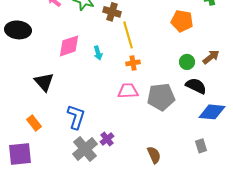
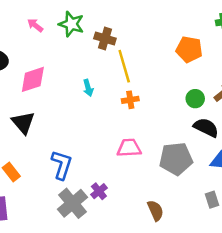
pink diamond: (69, 46) -> (33, 79), moved
pink trapezoid: (128, 91) -> (129, 148), moved
gray pentagon: (161, 97) -> (176, 159), moved

